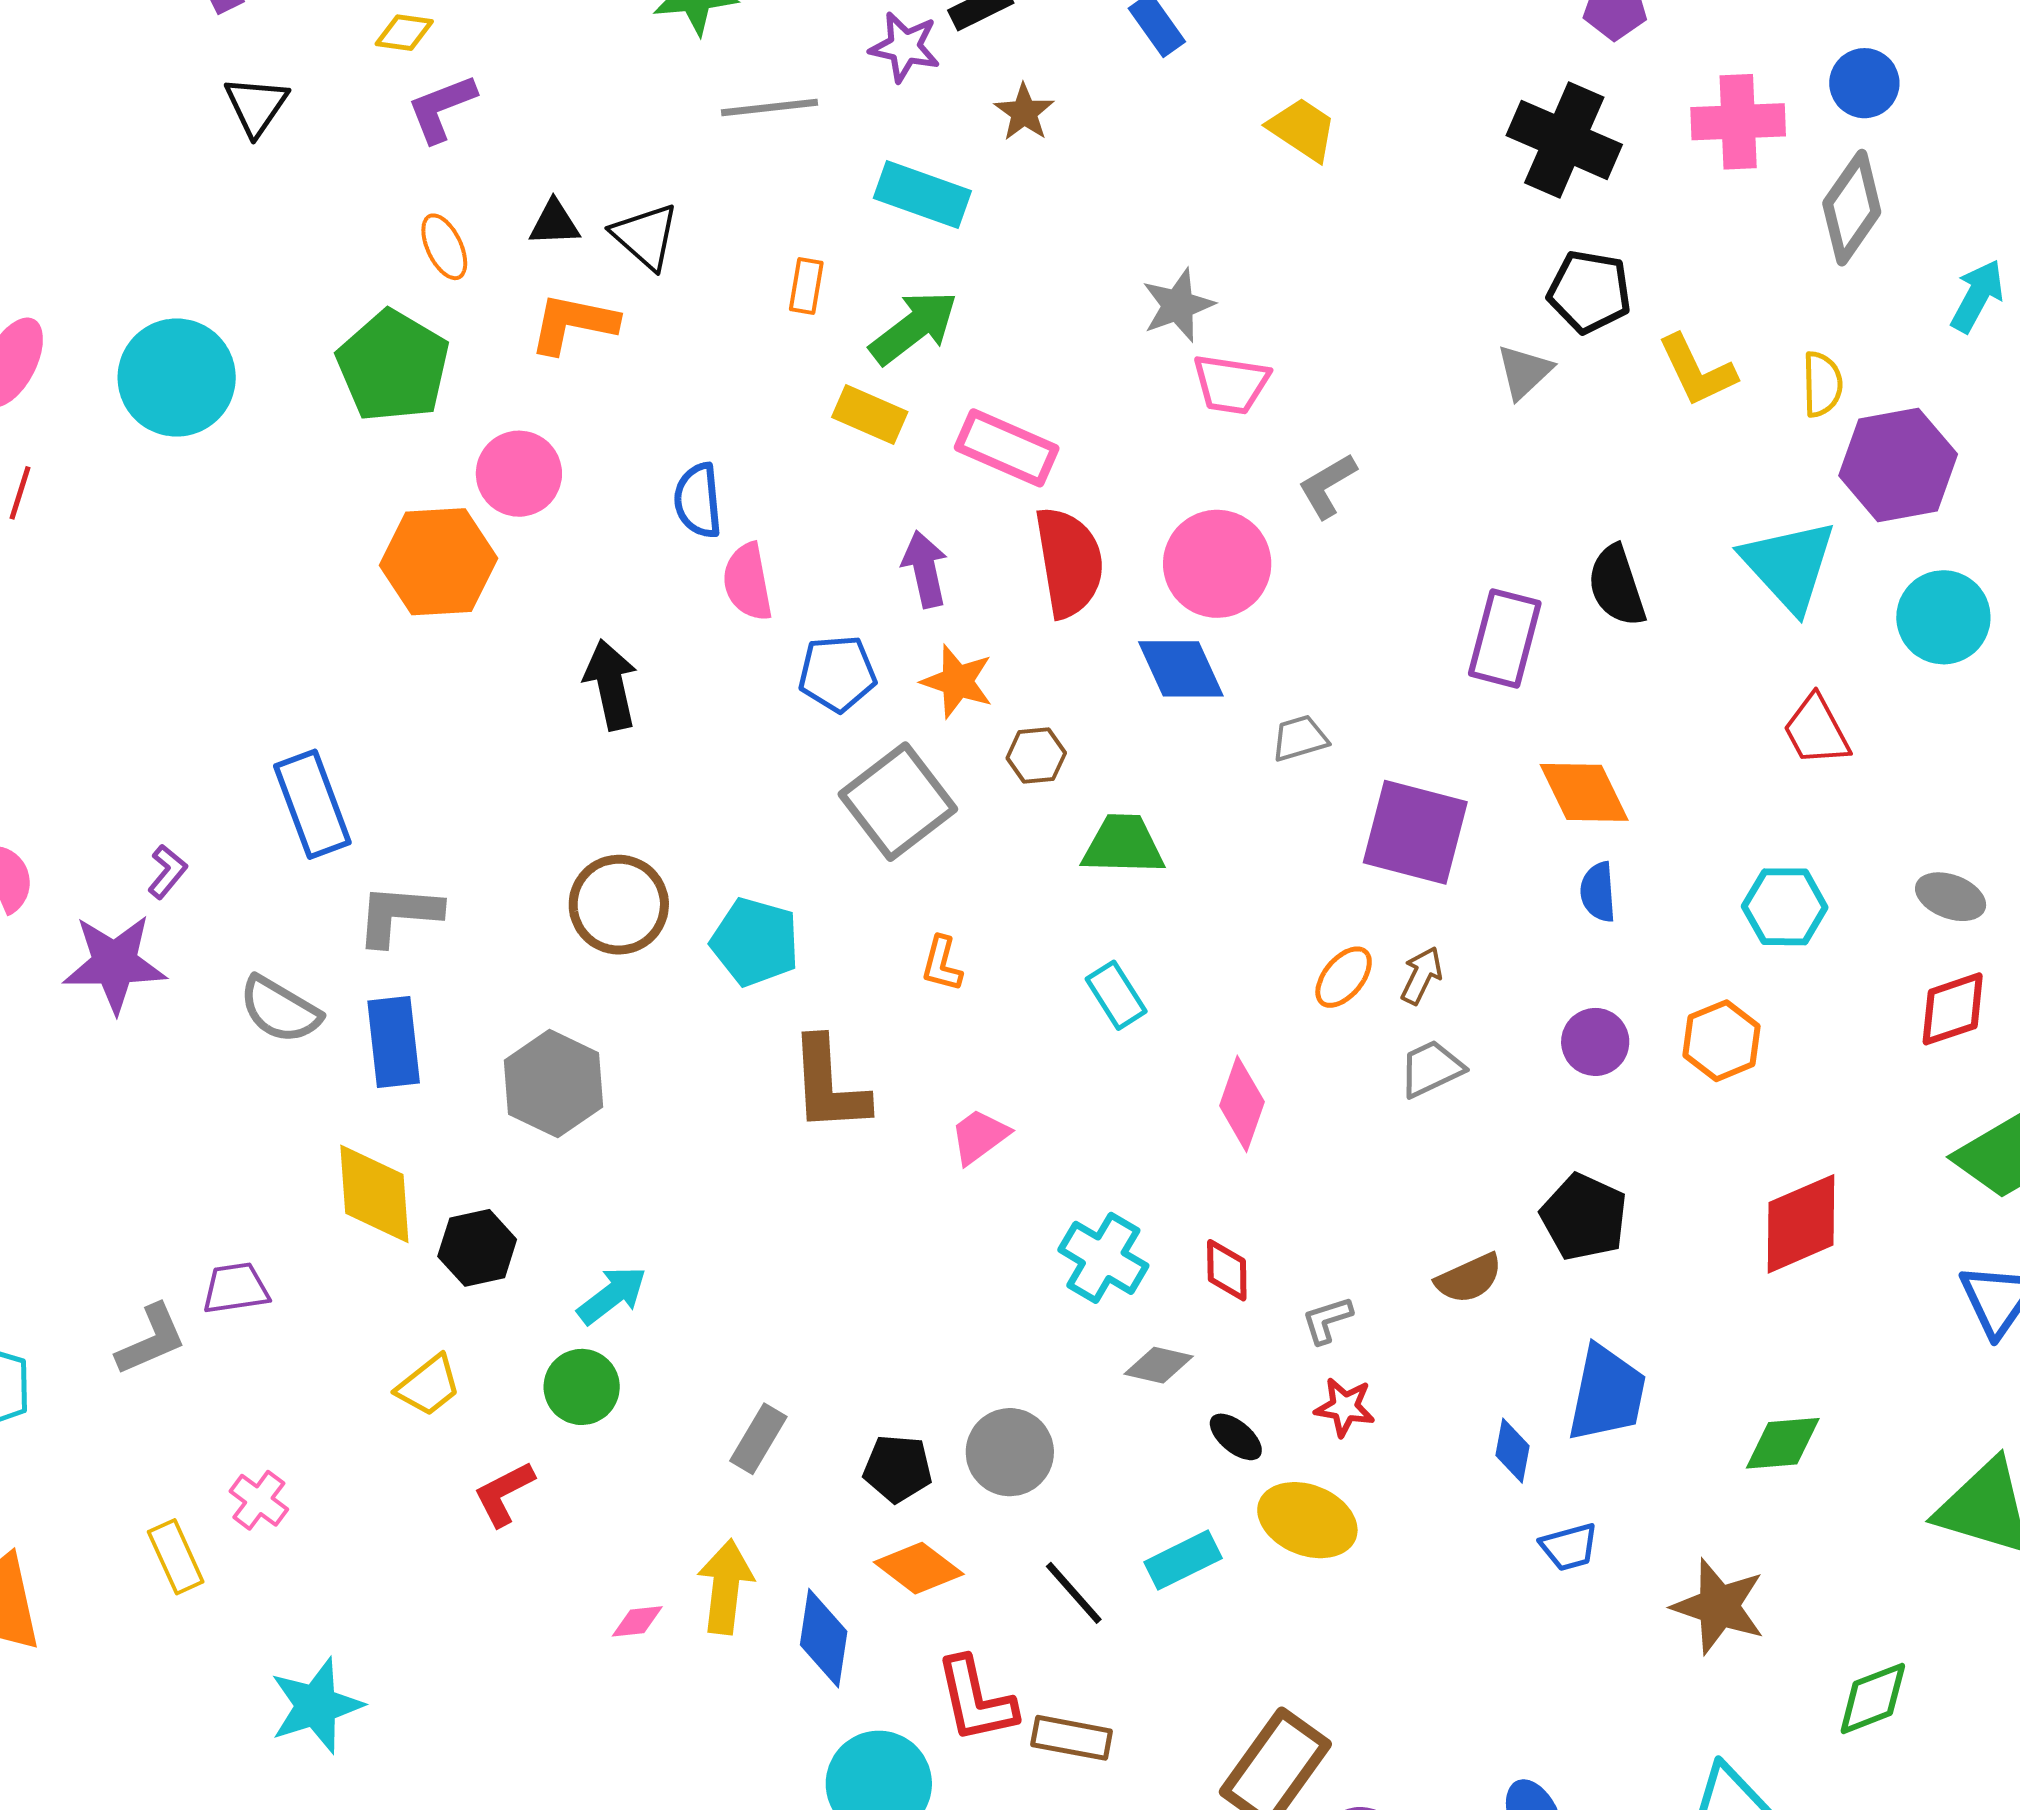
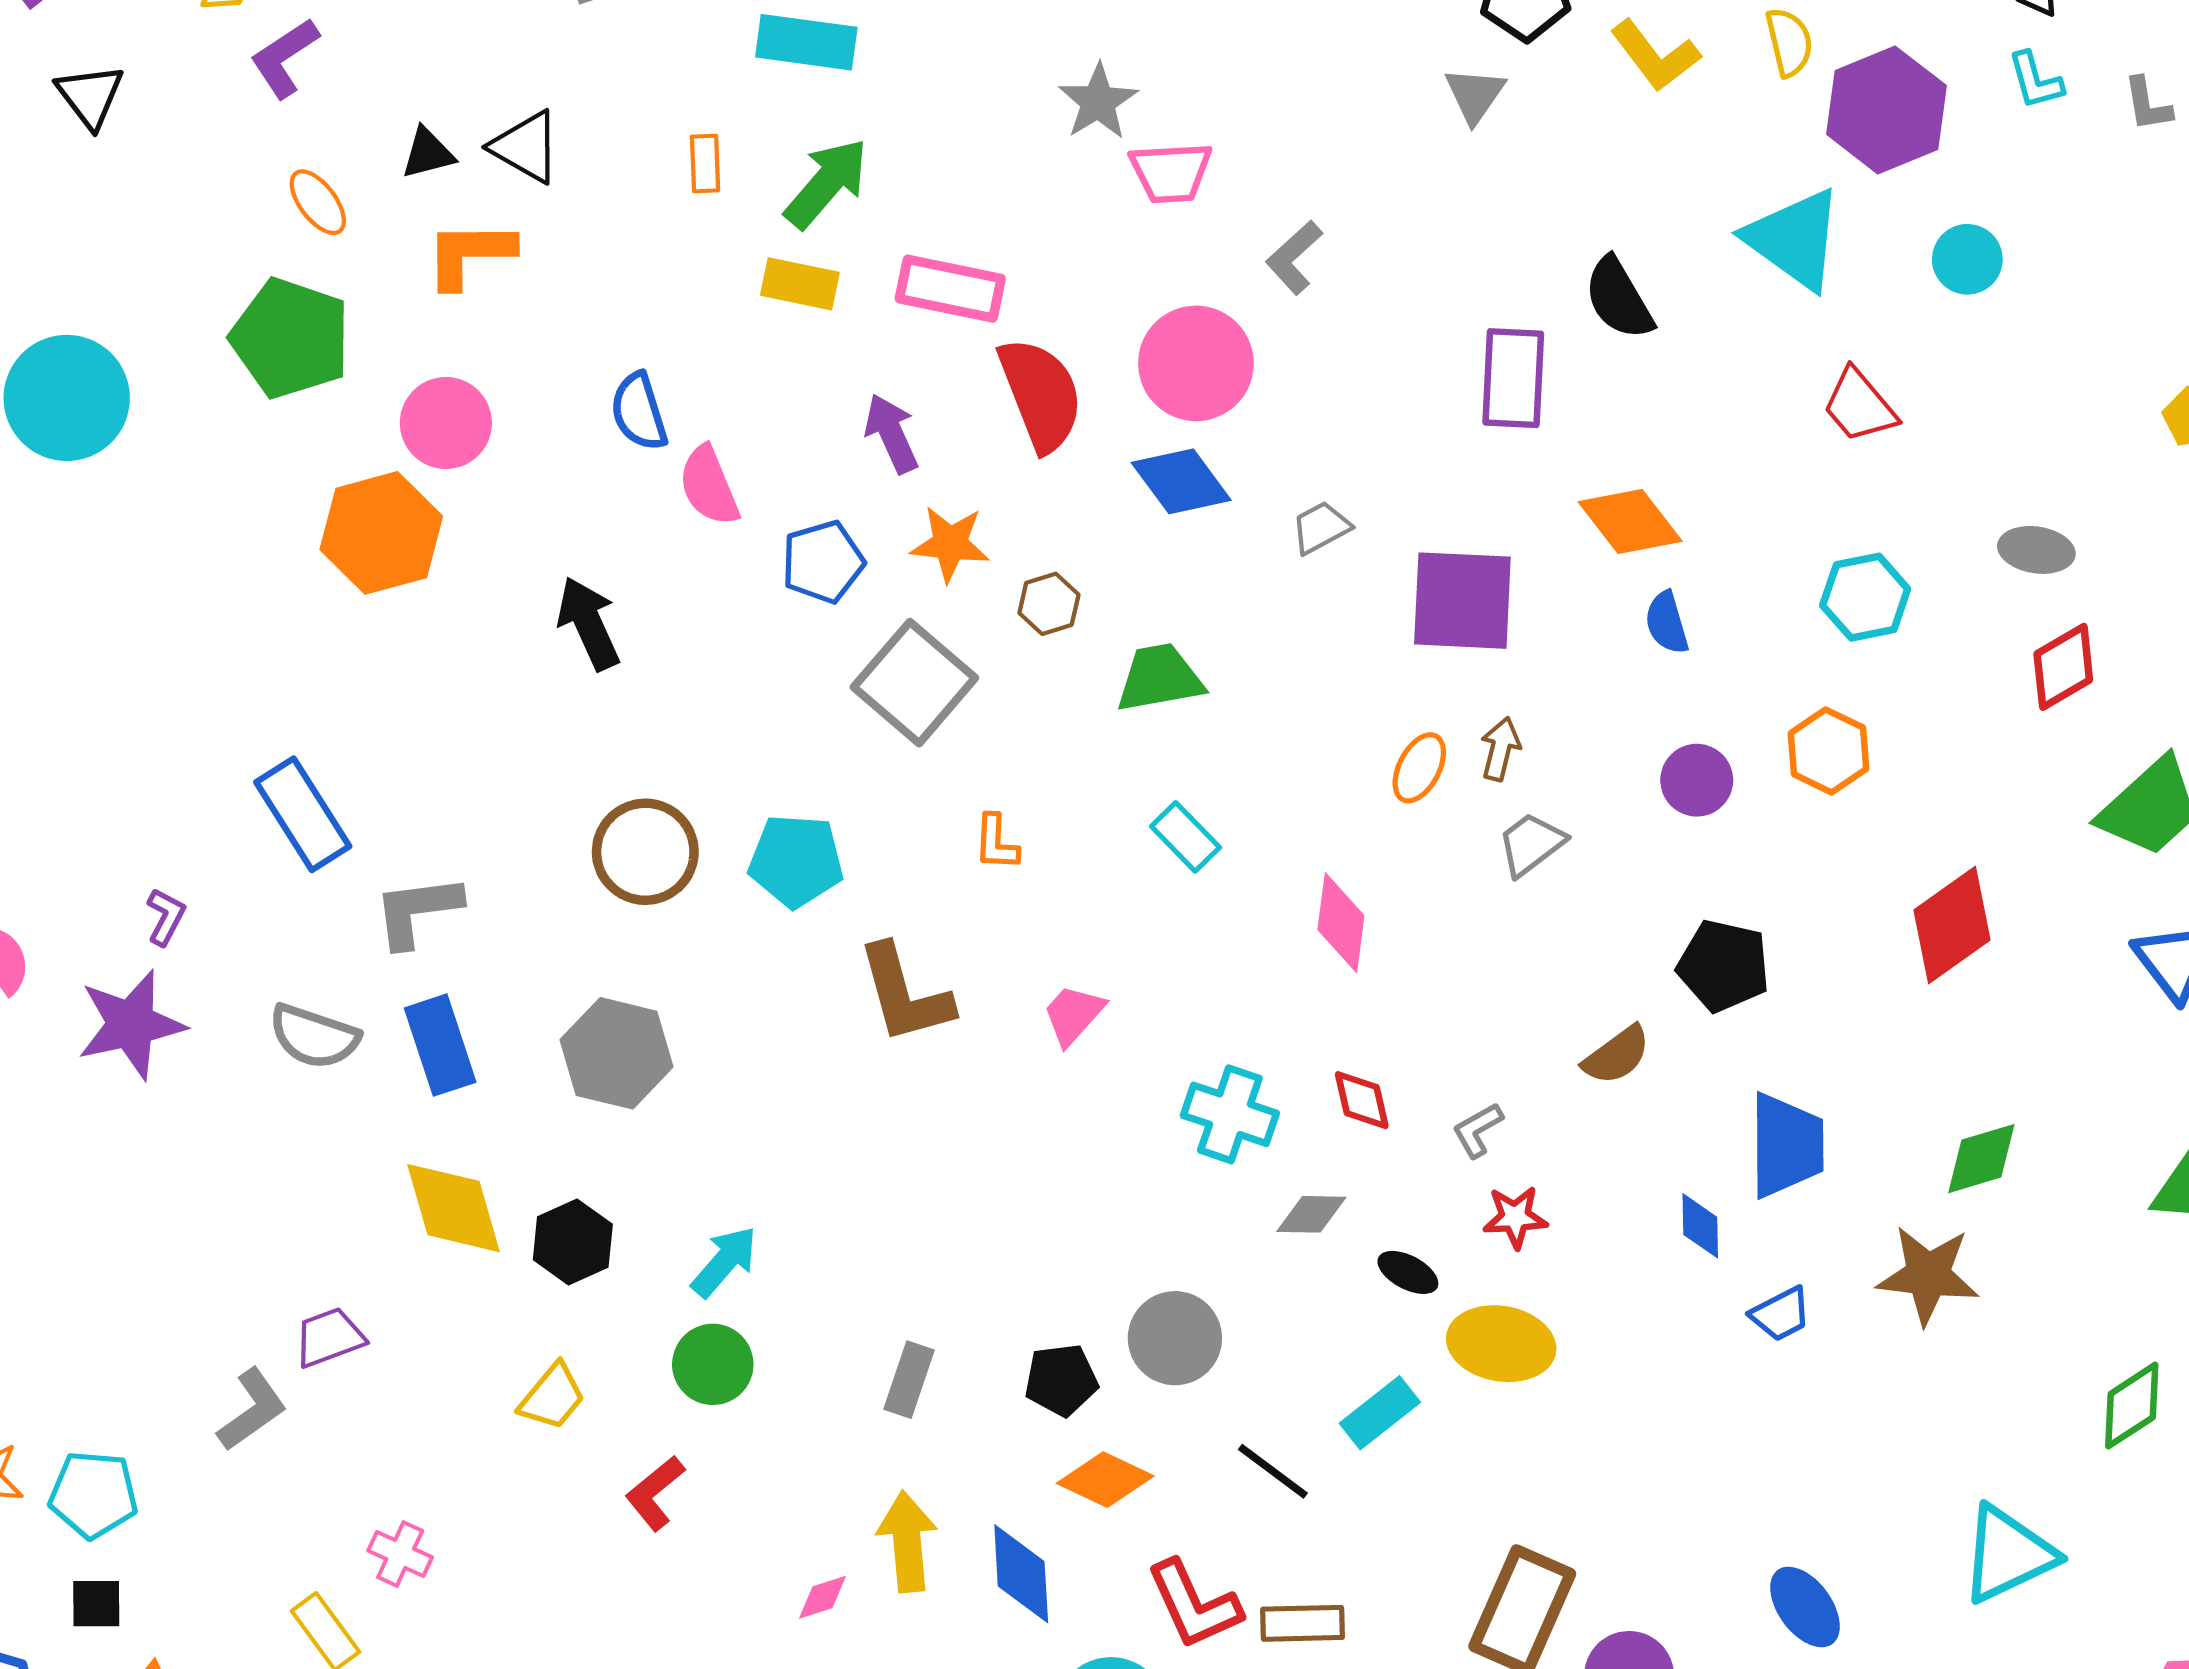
cyan circle: (1943, 617) -> (1967, 259), size x0.7
brown star: (1719, 1606) -> (1928, 1275), moved

